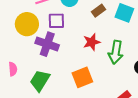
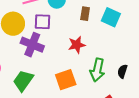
brown rectangle: (98, 11) -> (85, 14), turned -48
green arrow: (116, 52) -> (97, 70), moved

